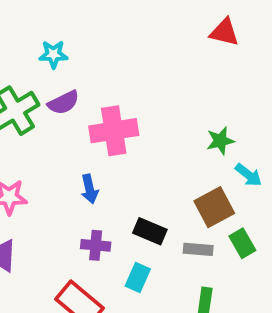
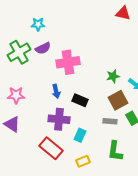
green star: (220, 141) -> (113, 76), moved
black rectangle: (150, 231) -> (80, 100), moved
purple cross: (96, 245) -> (59, 119), size x1.5

